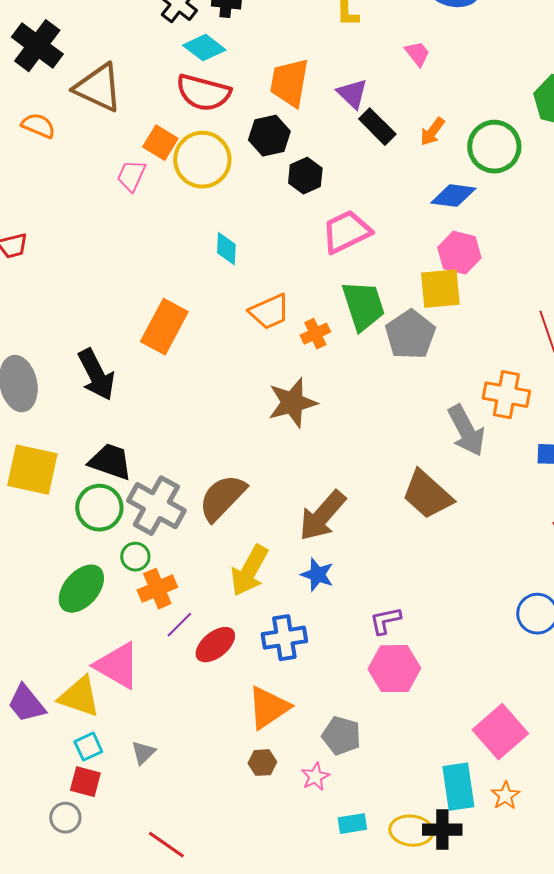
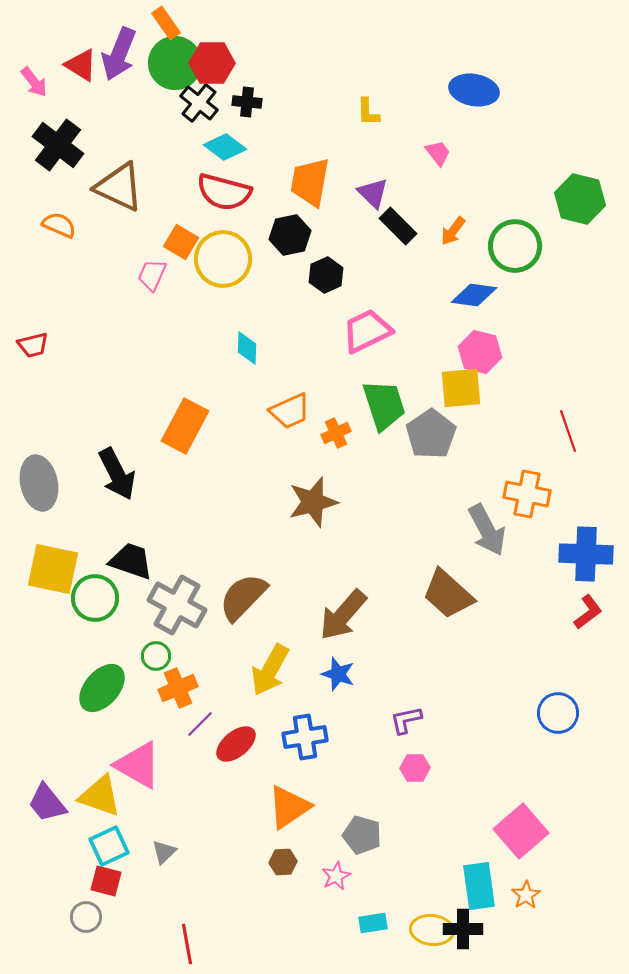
green circle: (99, 508) -> (95, 598), moved
pink hexagon: (394, 669) -> (415, 768), size x0.6
cyan square: (88, 747) -> (109, 846), size x1.4
red line: (166, 845) -> (187, 944), turned 45

